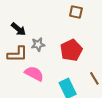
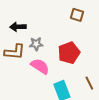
black arrow: (18, 29) -> (18, 27), turned 133
pink semicircle: (34, 74) -> (40, 66), moved

